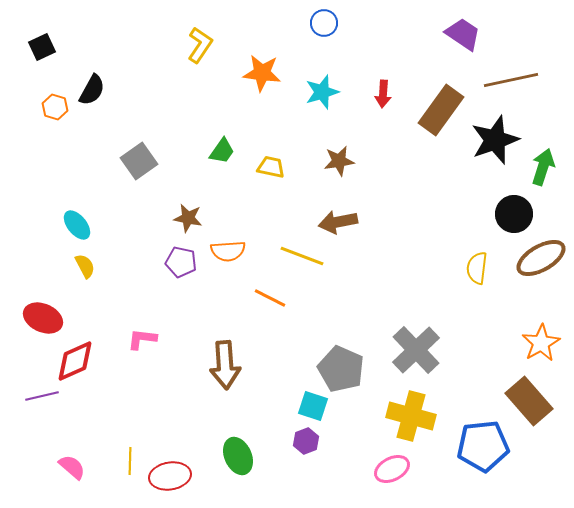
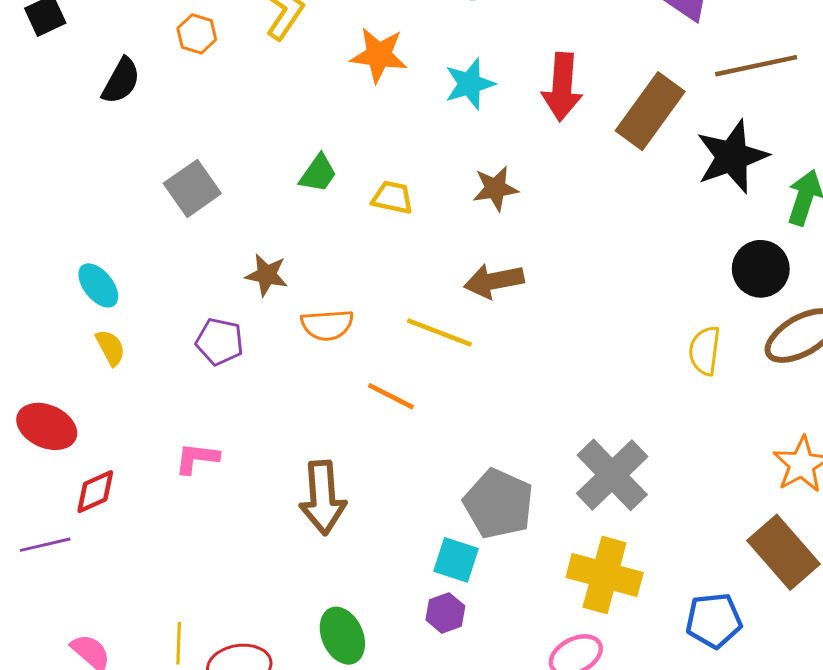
red arrow: (383, 94) -> (562, 87), size x1.6
orange hexagon: (55, 107) -> (197, 34), moved
purple pentagon: (181, 262) -> (220, 342), moved
red diamond: (75, 361) -> (95, 492), size x0.7
blue pentagon: (483, 446) -> (714, 620), size x0.7

